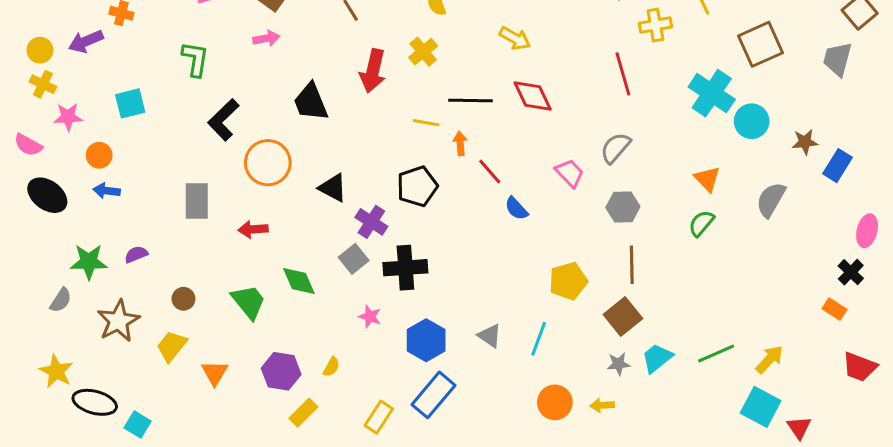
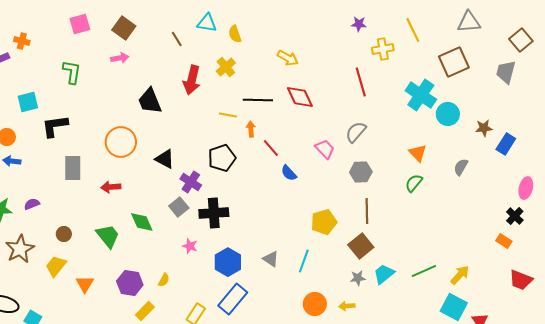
black L-shape: (223, 120) -> (55, 126), moved, turned 36
gray semicircle: (771, 200) -> (461, 167), size x0.7

